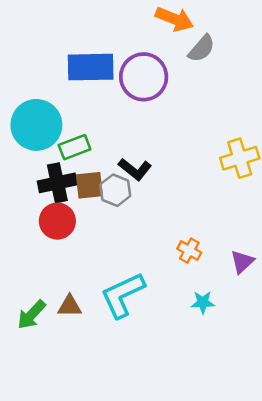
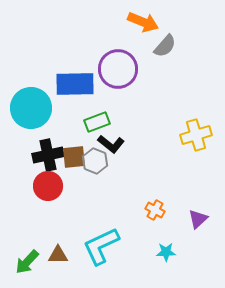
blue rectangle: (91, 67) -> (75, 84), moved
green rectangle: (75, 147) -> (97, 122), moved

